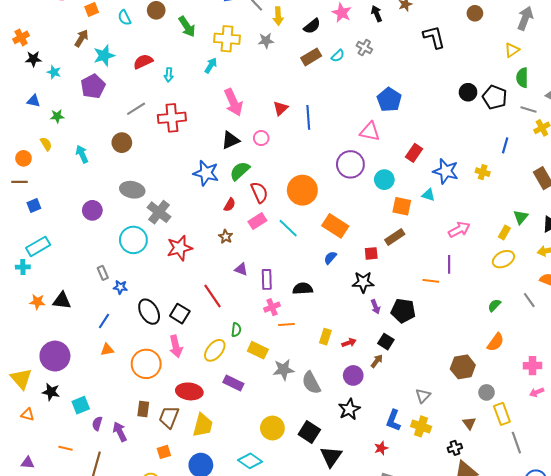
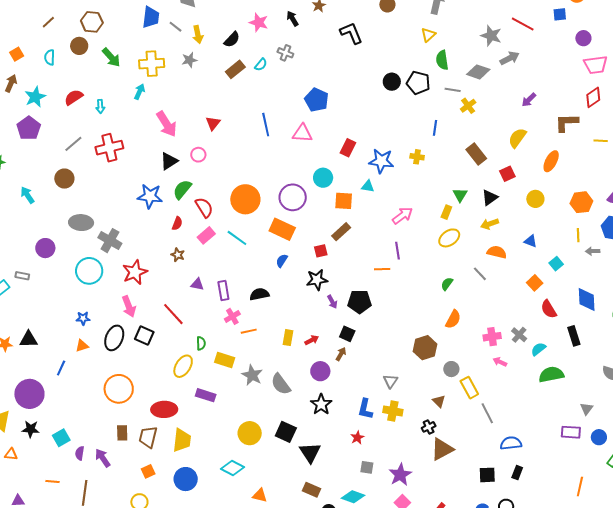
cyan semicircle: (124, 18) -> (50, 57), turned 35
blue line: (308, 117) -> (266, 125), moved
purple circle: (350, 164) -> (293, 197), moved
gray rectangle: (103, 273) -> (22, 276), moved, turned -48
black ellipse: (149, 312) -> (114, 338), turned 60
blue line: (104, 321) -> (61, 368), moved
pink arrow: (176, 346) -> (129, 306), moved
orange triangle: (107, 350) -> (82, 346), moved
gray star: (284, 370) -> (252, 375), turned -30
pink arrow: (537, 392) -> (500, 362), turned 56

